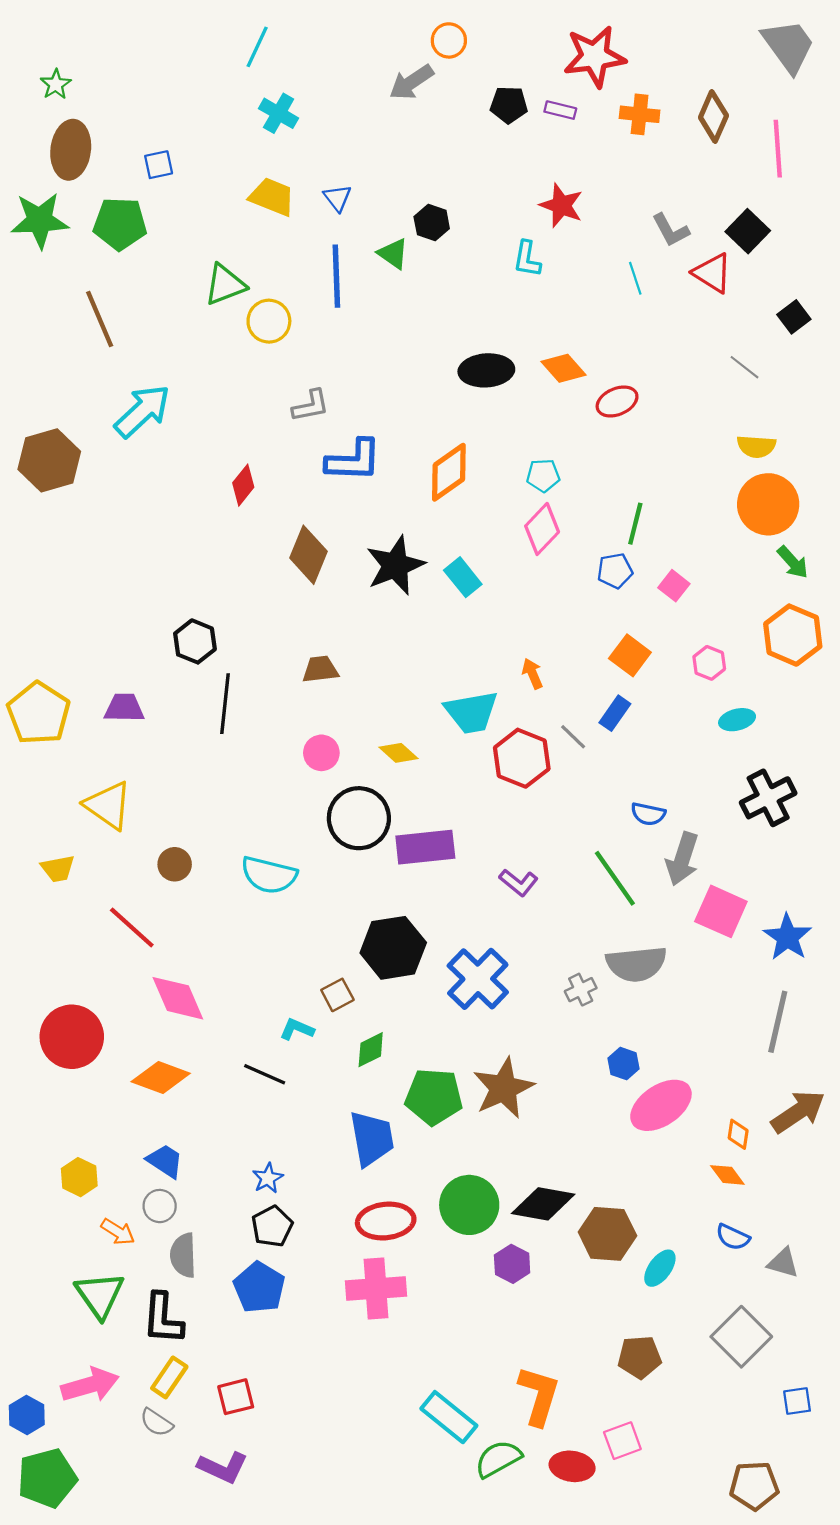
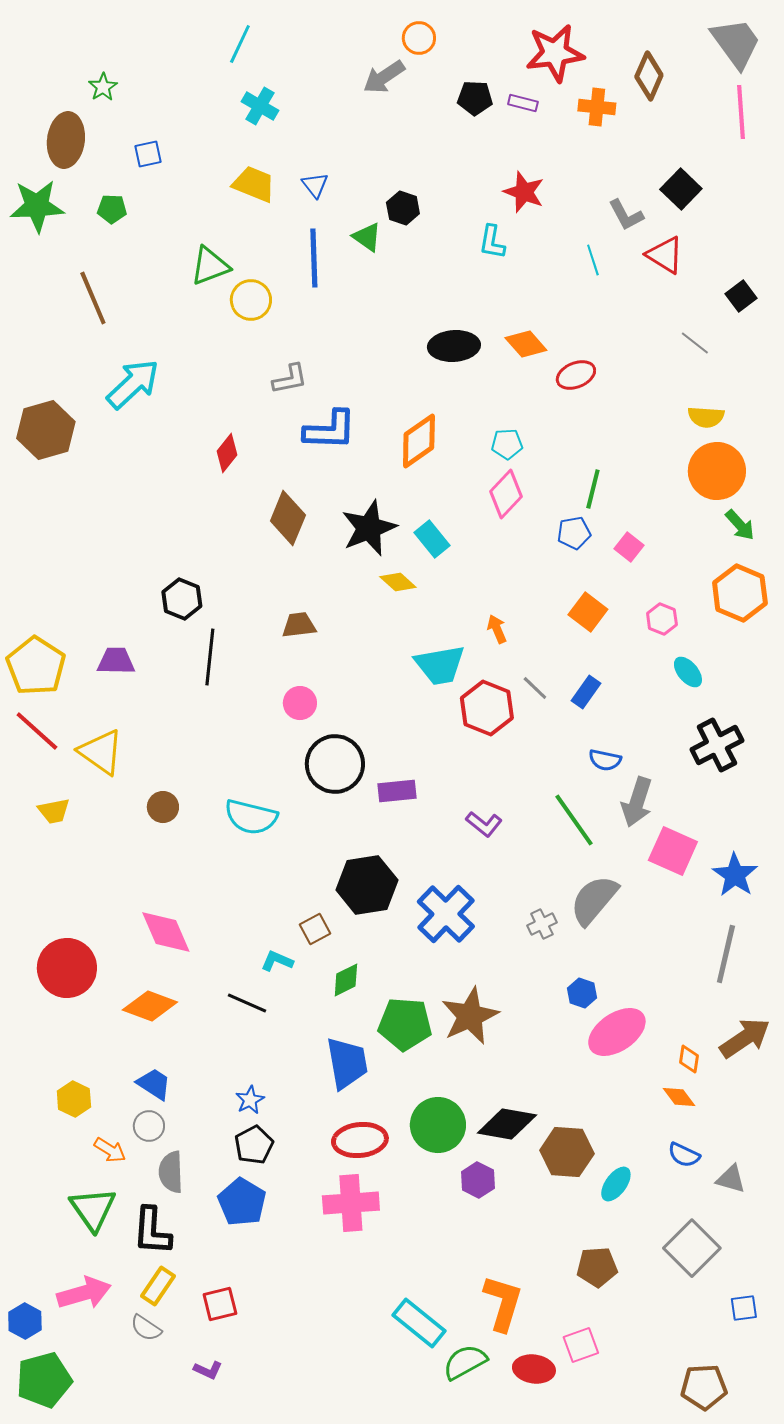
green star: (56, 84) -> (103, 87), moved
brown diamond: (713, 117) -> (649, 76), moved
pink line: (778, 149) -> (741, 112), moved
green pentagon: (120, 224) -> (112, 209), size x0.6
black square: (748, 231) -> (681, 189), moved
blue rectangle: (615, 713) -> (586, 692), moved
cyan ellipse: (737, 720) -> (688, 672), turned 64
yellow diamond: (399, 753) -> (398, 582), moved
purple rectangle: (425, 847) -> (397, 791), size x0.7
red line: (132, 927) -> (37, 731), moved
gray semicircle: (636, 964) -> (594, 900), turned 136
purple L-shape: (223, 1467) -> (208, 1370), size x0.6

